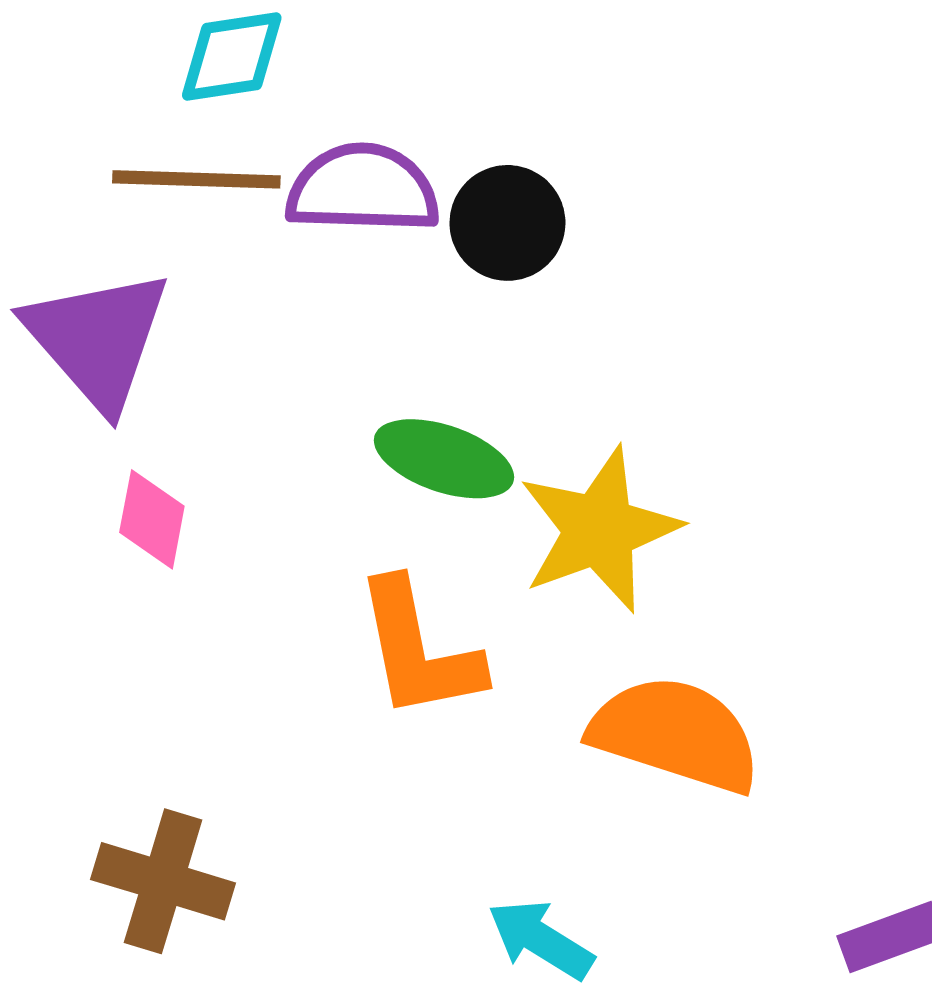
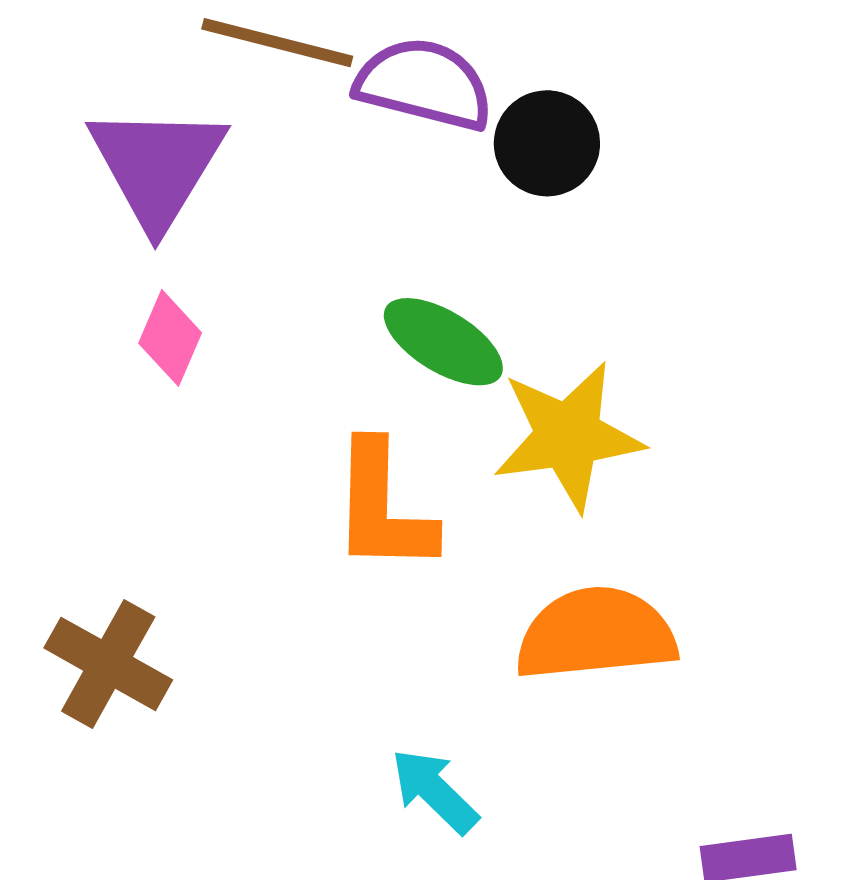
orange semicircle: (675, 734) -> (596, 634), turned -36

